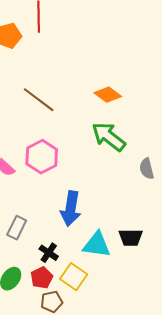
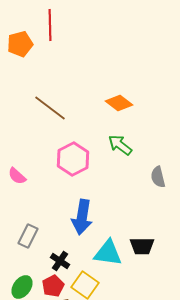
green arrow: (109, 137) -> (120, 145), size x0.7
pink hexagon: (42, 157) -> (73, 159), moved

